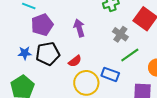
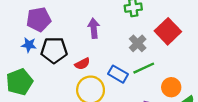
purple pentagon: (42, 25) -> (39, 19), moved
blue rectangle: (110, 74) -> (118, 74), moved

